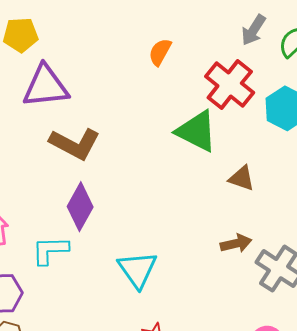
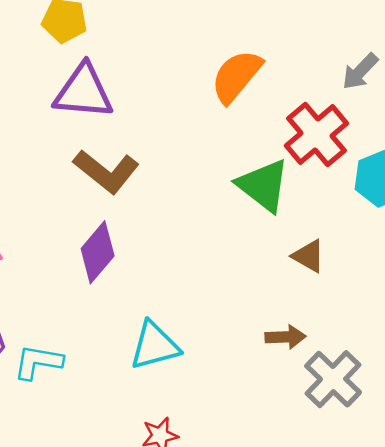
orange semicircle: (160, 52) -> (236, 76), size x1.6
cyan L-shape: (50, 250) -> (38, 362), moved
cyan triangle: (137, 269) -> (155, 346), turned 39

